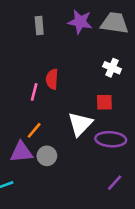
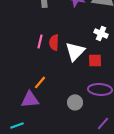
pink line: (34, 92) -> (40, 41), moved
white triangle: (80, 124) -> (75, 51), moved
gray circle: (47, 156) -> (75, 102), moved

